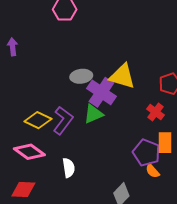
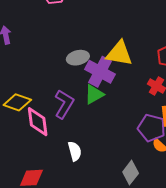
yellow diamond: (38, 120) -> (17, 102), moved
pink diamond: (29, 152) -> (38, 122), moved, turned 52

